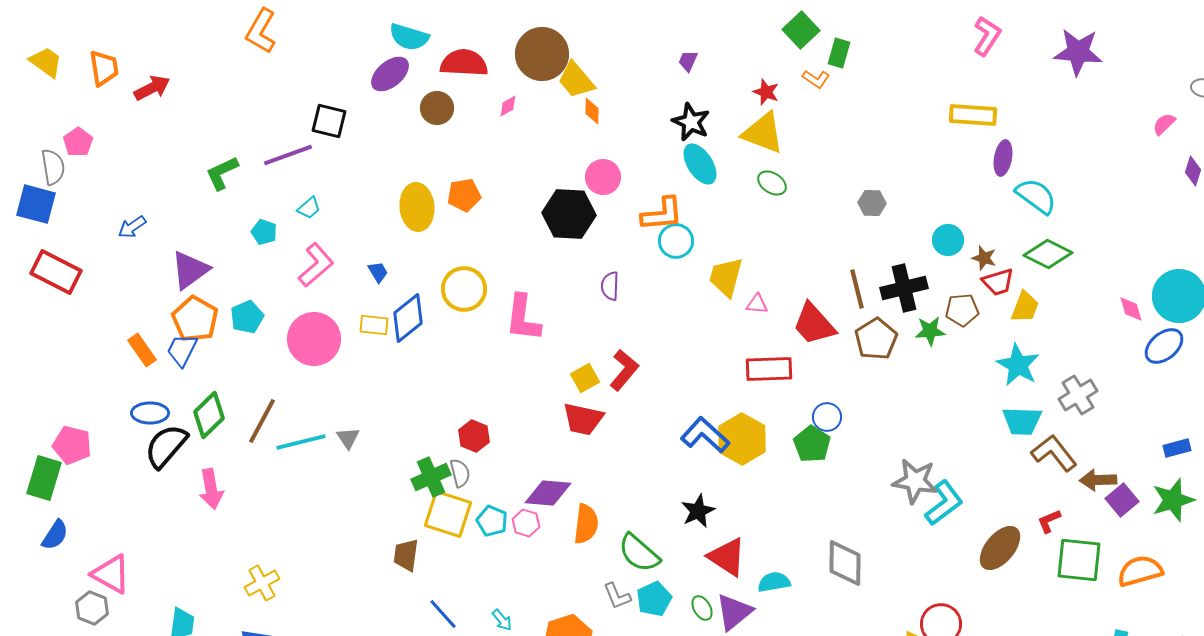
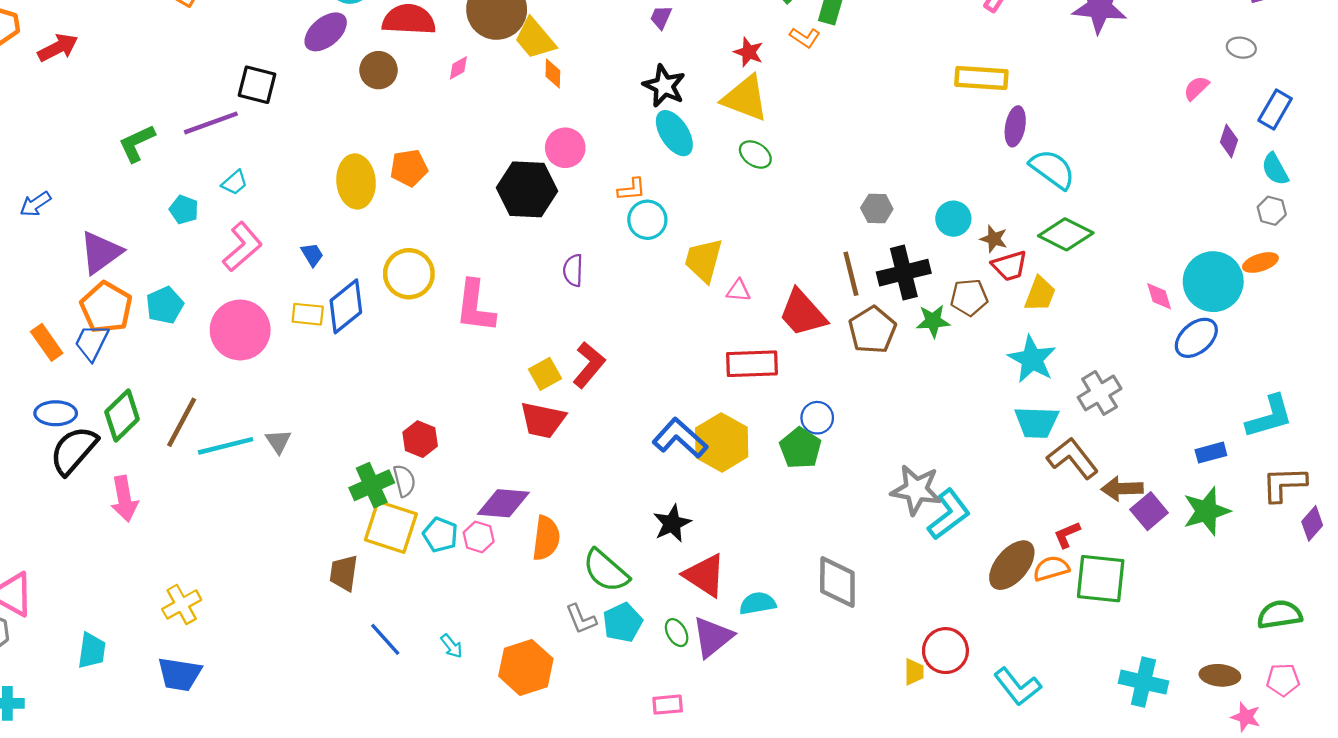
gray hexagon: (872, 203) -> (877, 208), moved
orange L-shape: (662, 214) -> (632, 189), size x0.6
orange semicircle: (1140, 571) -> (1051, 568), moved, size x0.7

